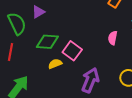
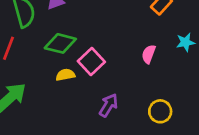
purple arrow: (90, 80) -> (109, 105), size x0.7

